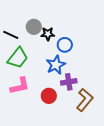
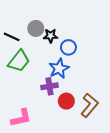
purple cross: (69, 82) -> (49, 86), moved
pink L-shape: (20, 86) -> (21, 118), moved
red circle: (49, 96) -> (66, 101), moved

